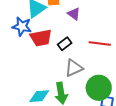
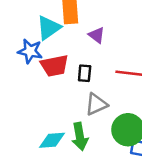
black rectangle: (65, 44) -> (85, 73), turned -48

